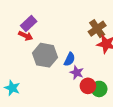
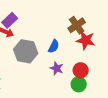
blue semicircle: (70, 59) -> (54, 46), moved
red circle: (88, 86) -> (81, 70), moved

